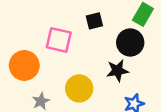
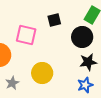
black star: (117, 71) -> (88, 62), moved

